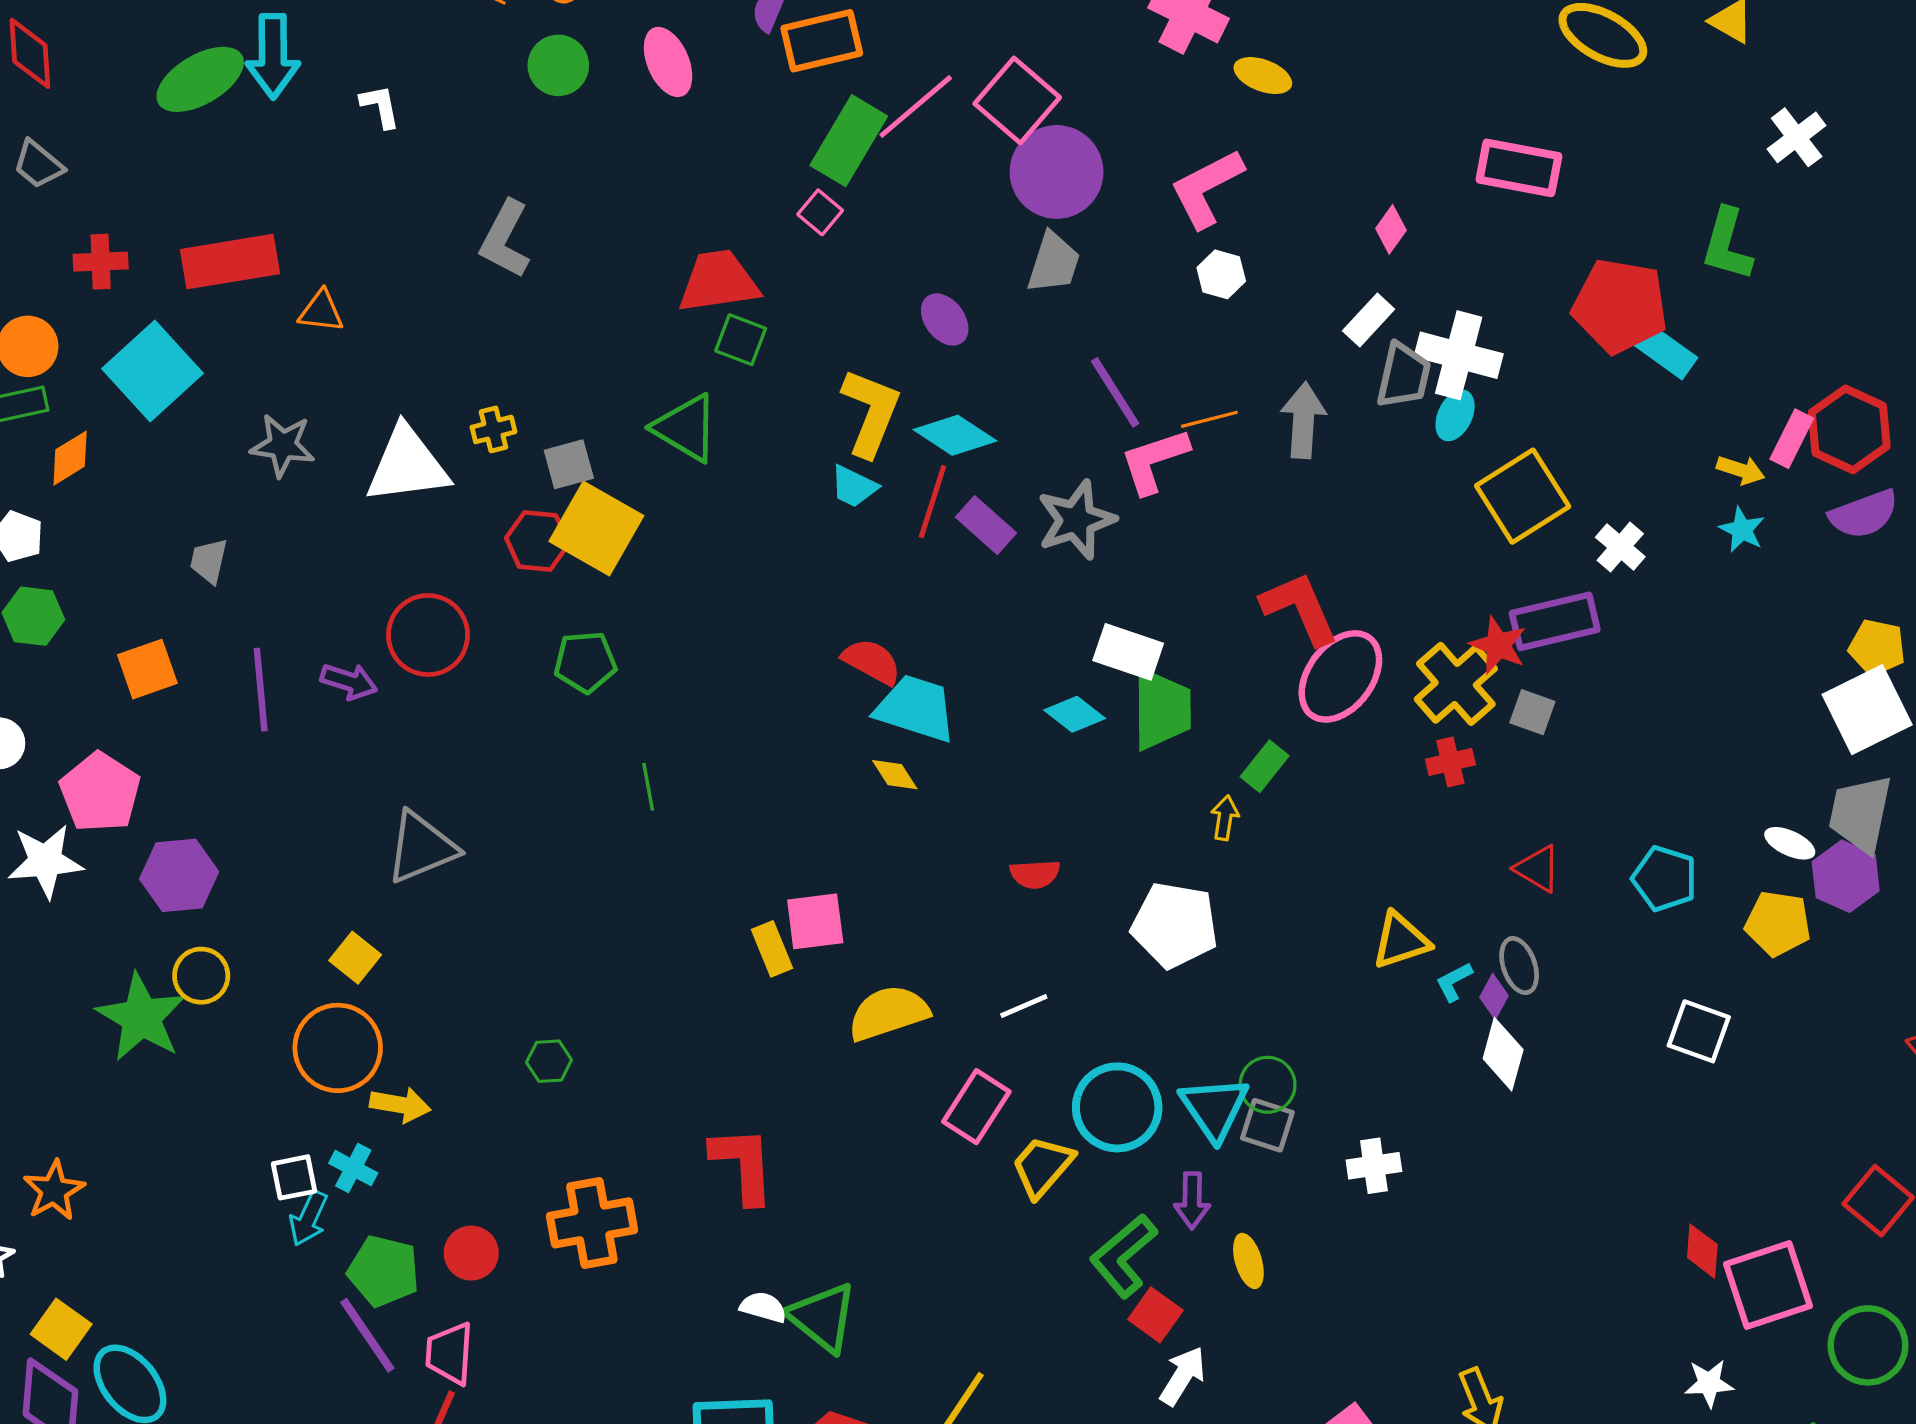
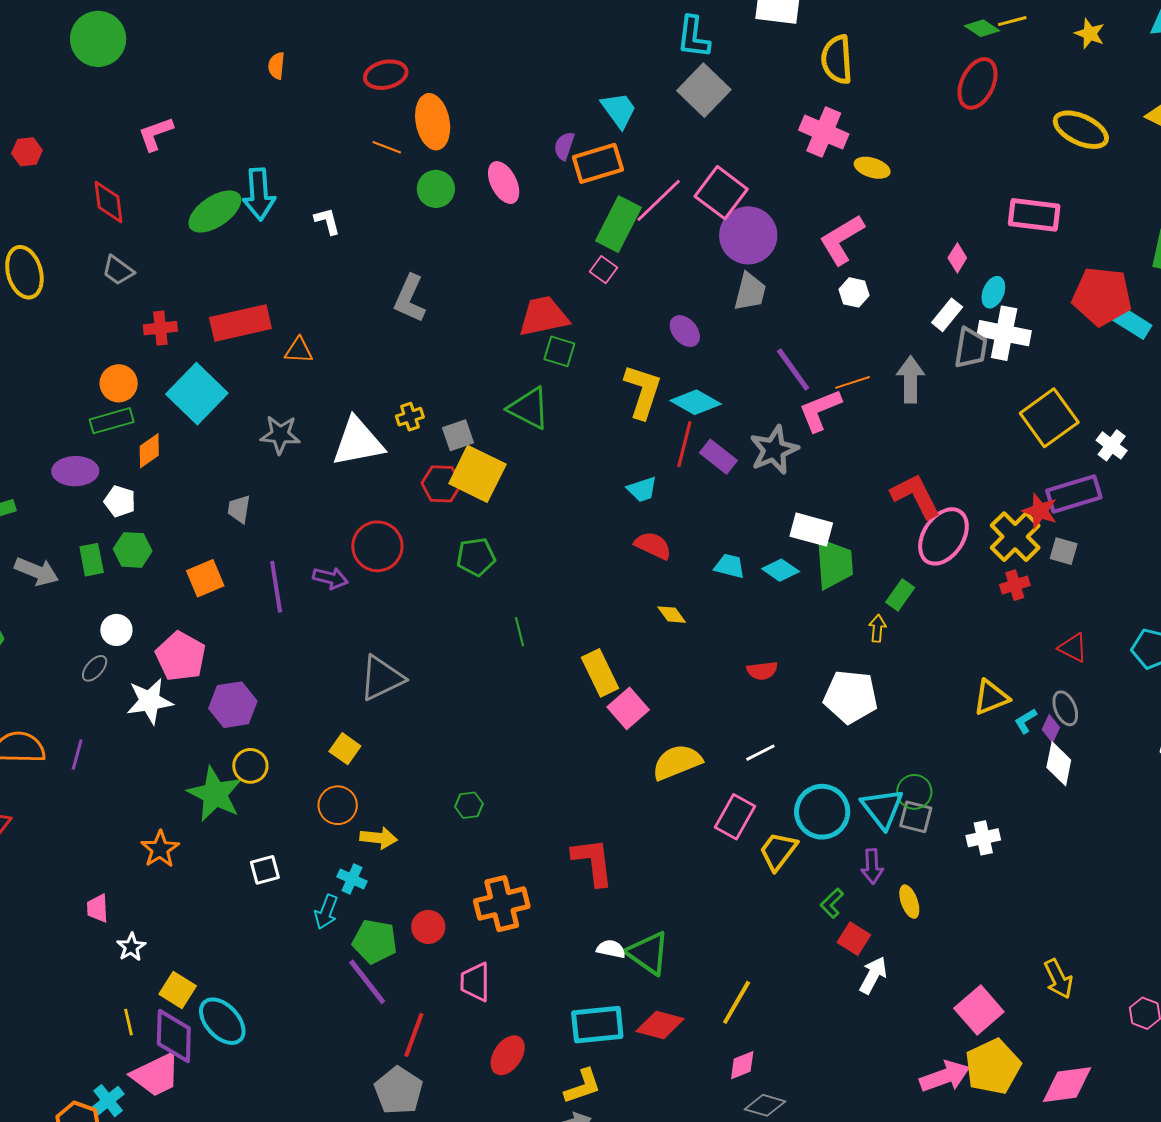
cyan ellipse: (1455, 415) -> (993, 292), moved
cyan trapezoid: (854, 487) -> (642, 489), moved, turned -40
cyan trapezoid: (916, 708) -> (730, 566), moved, size x0.6
pink square: (815, 921) -> (628, 708), turned -30
yellow rectangle: (772, 949) -> (600, 673), moved, size x1.4
orange circle: (338, 1048) -> (338, 805), size x0.7
white square: (294, 1177) -> (265, 870), moved
orange star: (54, 1191) -> (160, 849), moved
green L-shape: (1123, 1256) -> (832, 903), size x0.6
pink trapezoid: (450, 1353) -> (475, 982), moved

